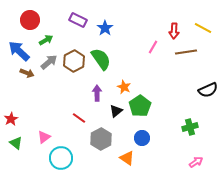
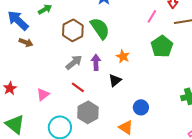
gray arrow: (49, 62) -> (74, 62), moved
green pentagon: (140, 106) -> (162, 46), moved
pink triangle: (44, 137) -> (43, 94), moved
gray hexagon: (101, 139) -> (88, 112), moved
green triangle: (16, 143) -> (15, 124), moved, size x1.5

